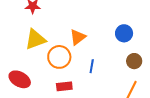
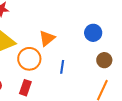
red rectangle: (64, 86) -> (25, 88), moved, turned -63

